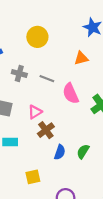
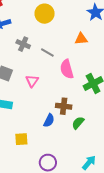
pink triangle: (35, 112) -> (32, 81), turned -32
brown cross: (46, 130) -> (64, 106), moved, turned 35
green semicircle: (83, 151) -> (78, 123), moved

